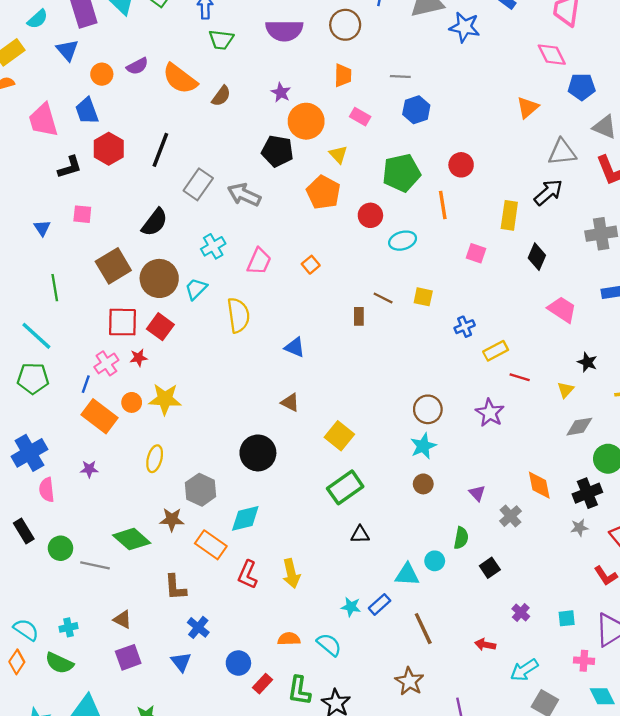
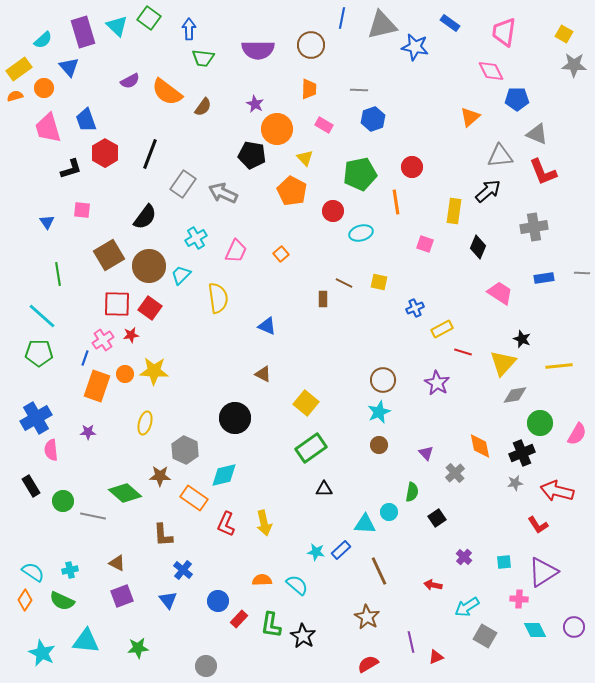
orange circle: (102, 74) -> (44, 88), moved
yellow triangle: (566, 390) -> (503, 363), size x1.8
orange rectangle: (100, 416) -> (97, 386), turned 72

